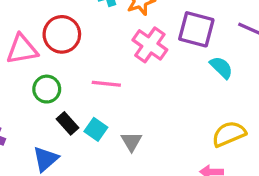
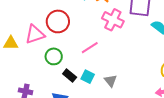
pink line: (106, 84) -> (90, 48), turned -30

